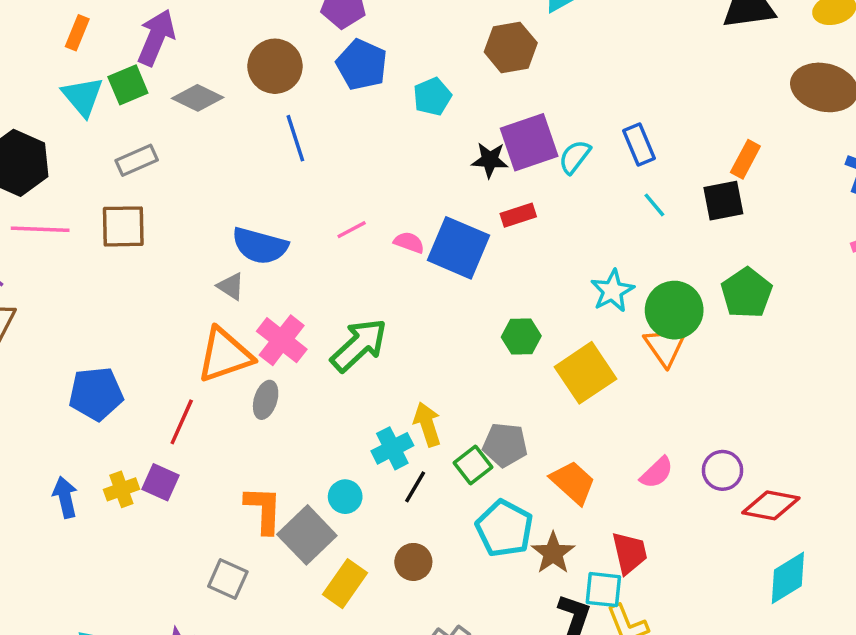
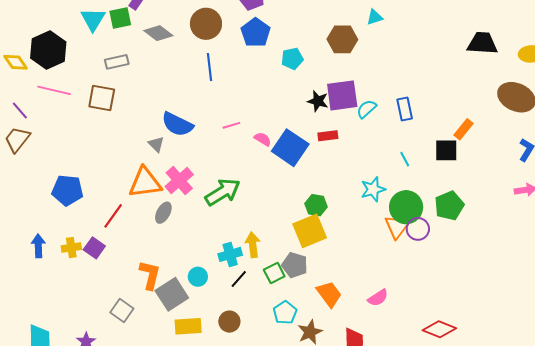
cyan line: (654, 205) -> (405, 159), moved
yellow square: (585, 373) -> (310, 231), moved
purple circle: (723, 470) -> (418, 229), moved
cyan pentagon: (504, 528) -> (285, 313), size x0.7
yellow rectangle: (345, 584) -> (188, 326), turned 40

